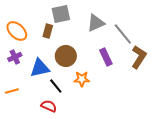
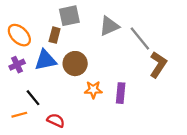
purple rectangle: (106, 57) -> (121, 93), moved, turned 30
blue triangle: (40, 68) -> (46, 60), moved
black line: (56, 86) -> (33, 98), moved
orange line: (12, 91) -> (19, 115), moved

